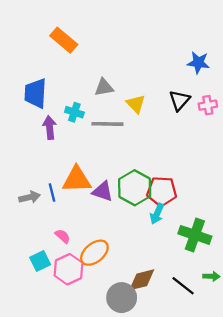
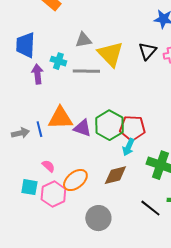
yellow triangle: (136, 104) -> (110, 54), size x1.6
cyan square: (40, 261) -> (29, 187), turned 36
brown diamond: (142, 280) -> (115, 175), moved

